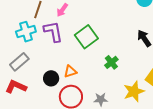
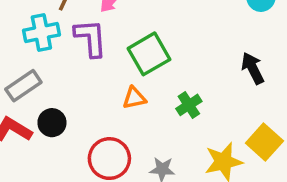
orange triangle: (70, 72) -> (134, 98), moved
black circle: (51, 78) -> (52, 123), moved

